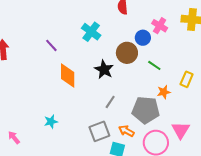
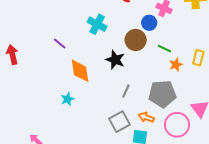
orange star: (164, 92) -> (176, 65), moved
cyan star: (51, 122) -> (67, 99), moved

